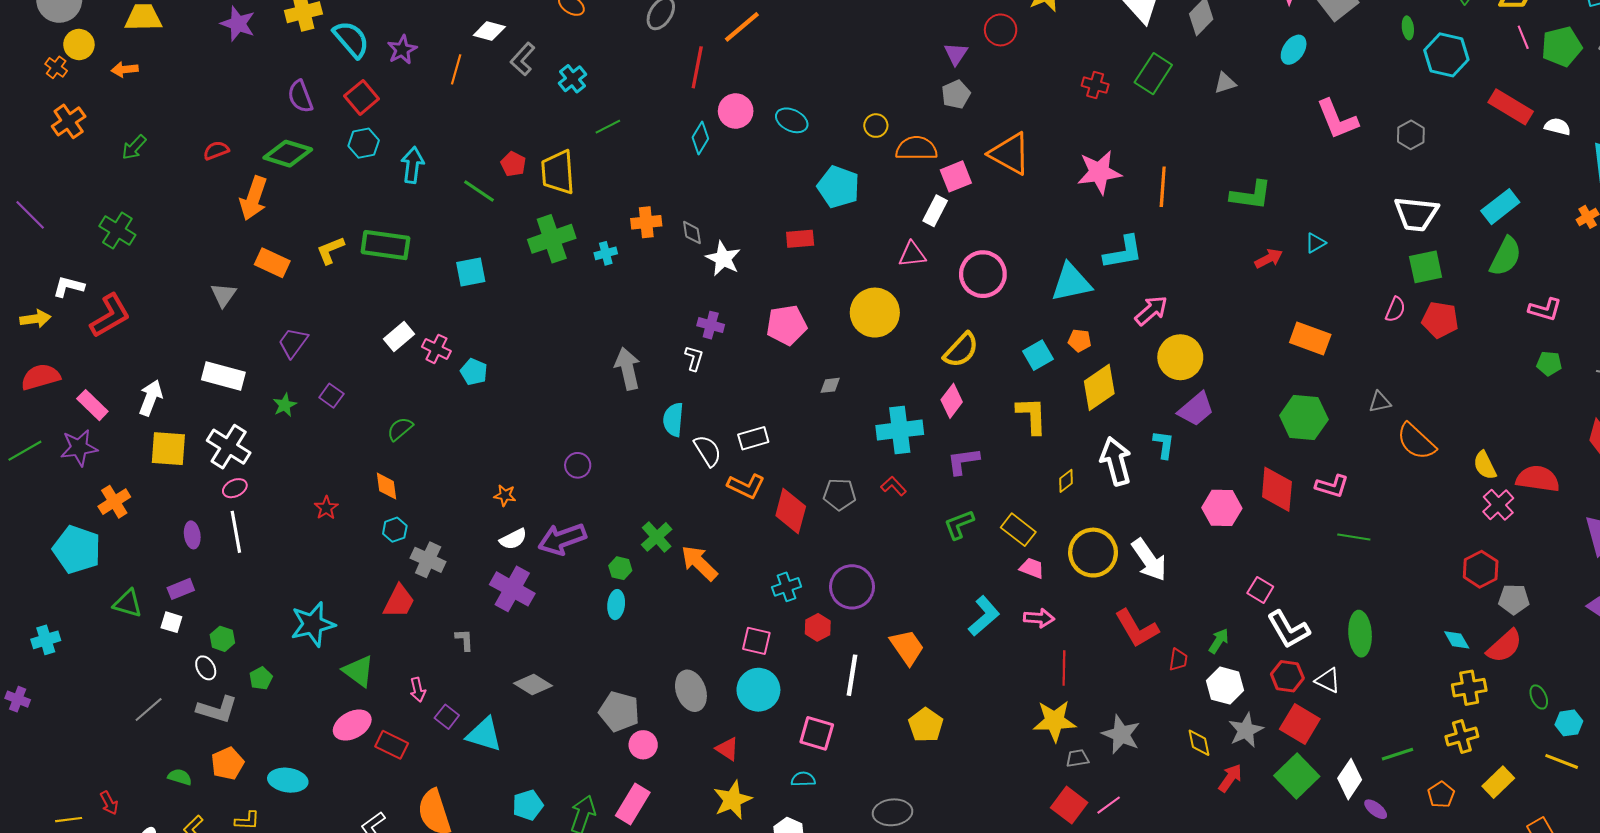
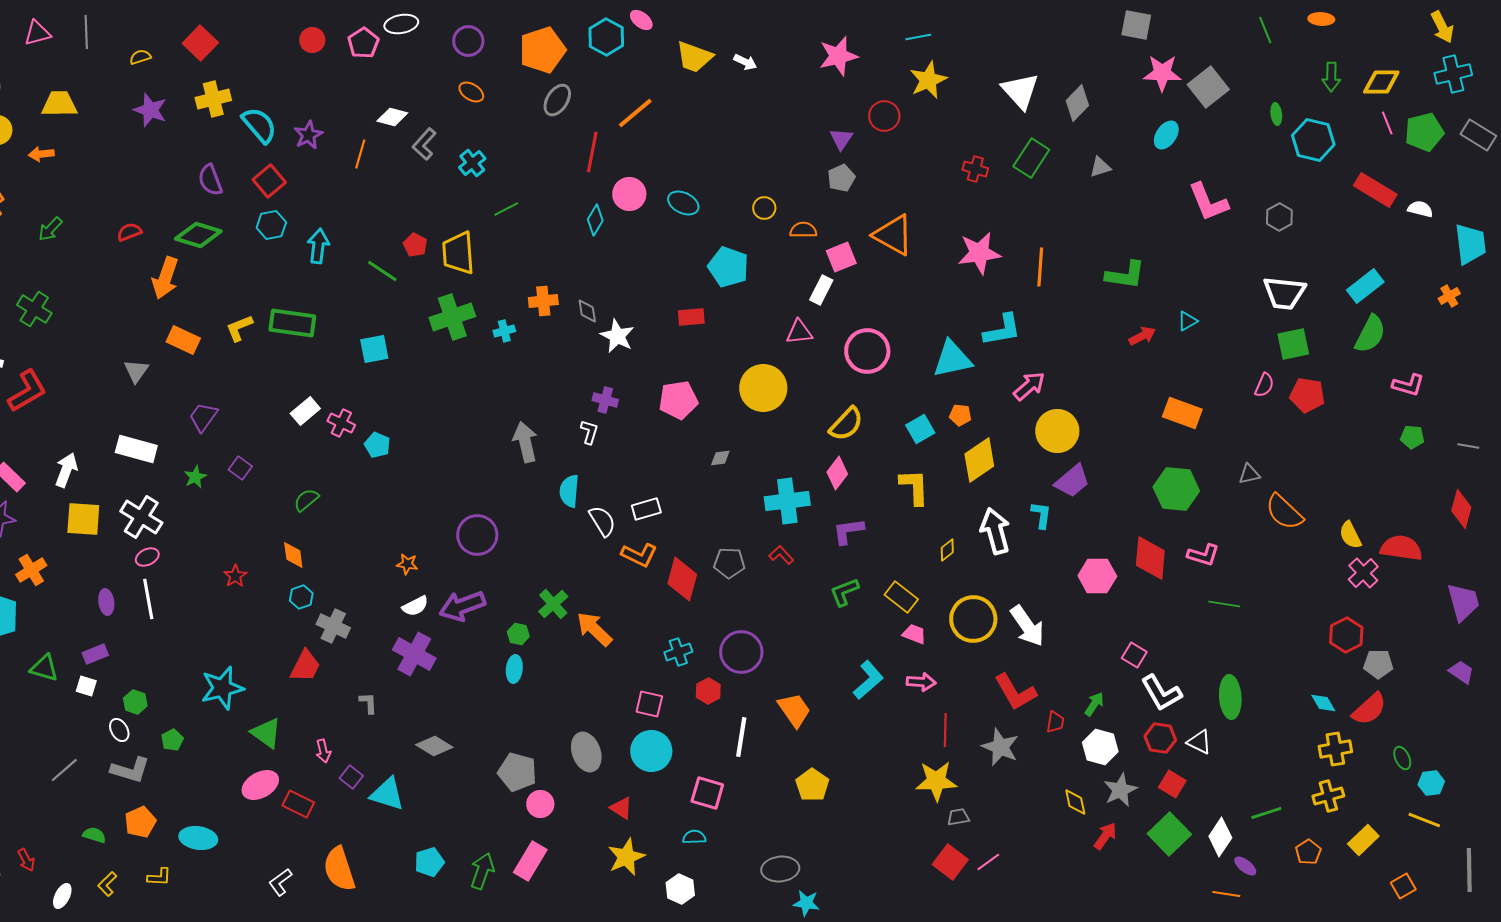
orange semicircle: (916, 148) -> (803, 230), size x0.7
purple circle: (578, 465) -> (477, 535), size x1.6
red square: (1300, 724) -> (1172, 784), size x0.7
gray star: (1121, 734) -> (1000, 747), moved

